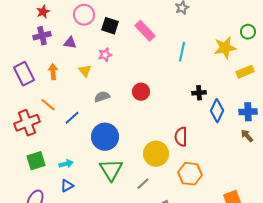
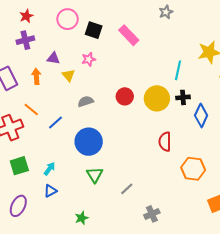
purple triangle: (70, 43) -> (53, 58), moved
cyan line: (182, 52) -> (178, 70), moved
yellow circle: (156, 154) -> (157, 98), moved
cyan arrow: (66, 164) -> (49, 169), turned -40
green triangle: (111, 170) -> (95, 175), size x0.7
orange hexagon: (190, 174) -> (193, 169), moved

